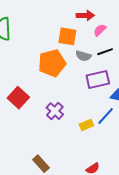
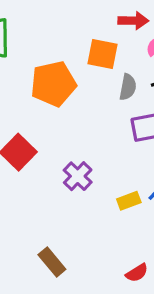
gray semicircle: (83, 56) -> (128, 87), turned -98
orange pentagon: (52, 63) -> (53, 84), moved

